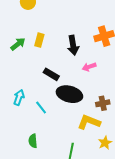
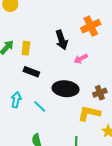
yellow rectangle: (39, 40) -> (26, 48), moved
black rectangle: (51, 74) -> (31, 72), moved

